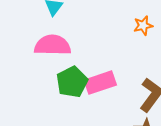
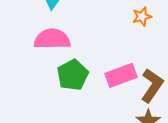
pink rectangle: (100, 83) -> (121, 75), moved

